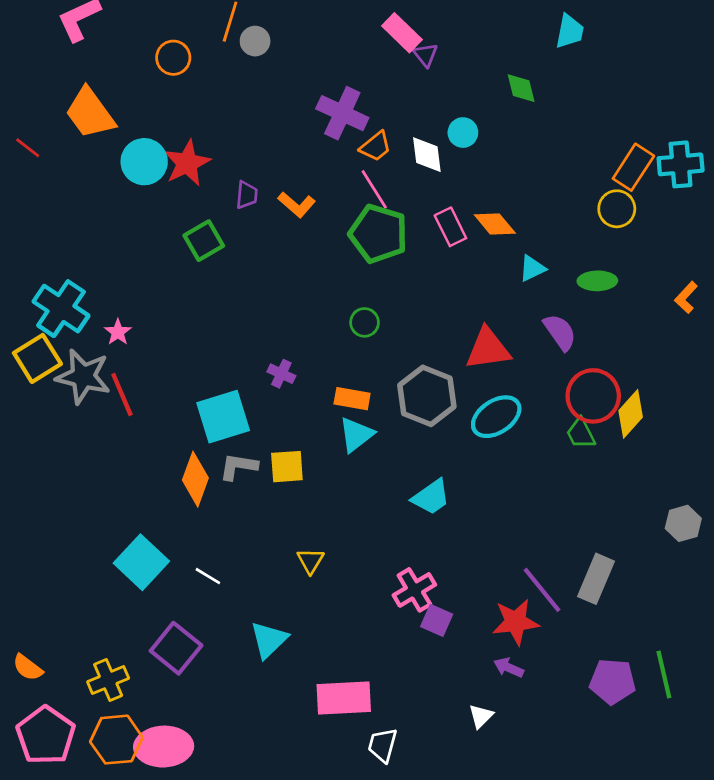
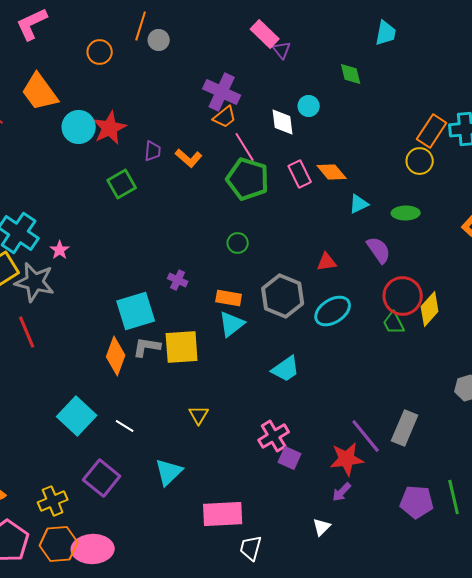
orange trapezoid: (376, 146) -> (225, 117), moved
red triangle: (488, 349) -> (327, 262), size x0.6
red line: (122, 394) -> (27, 332), moved
yellow square: (287, 467) -> (182, 347), size x1.4
purple arrow: (509, 668) -> (342, 492), turned -70

